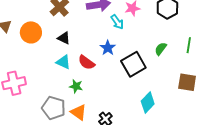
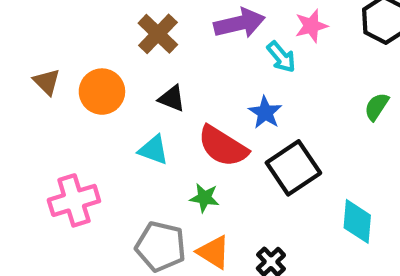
cyan triangle: (63, 62) -> (153, 150), moved
red semicircle: (86, 62) -> (223, 146), size x1.4
black square: (133, 64) -> (293, 168), moved
cyan diamond: (148, 103) -> (357, 221), turned -35

